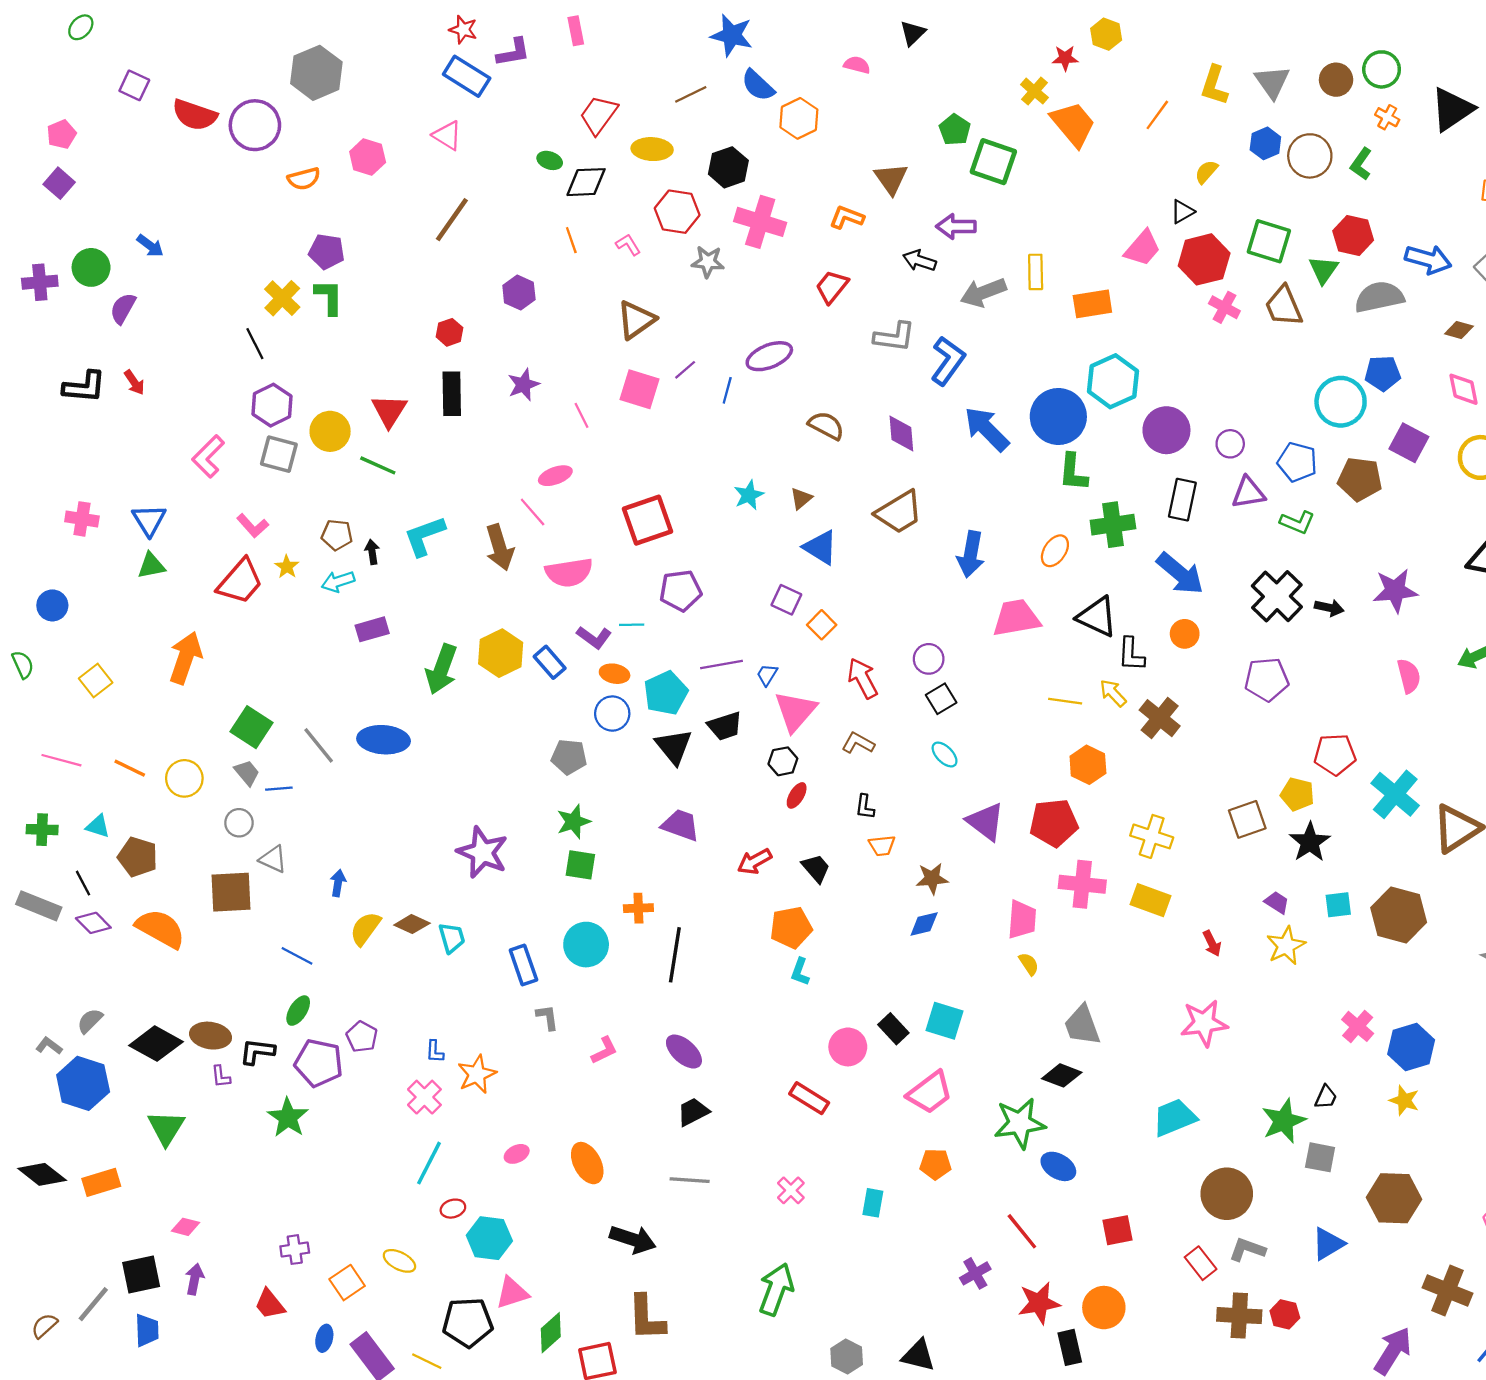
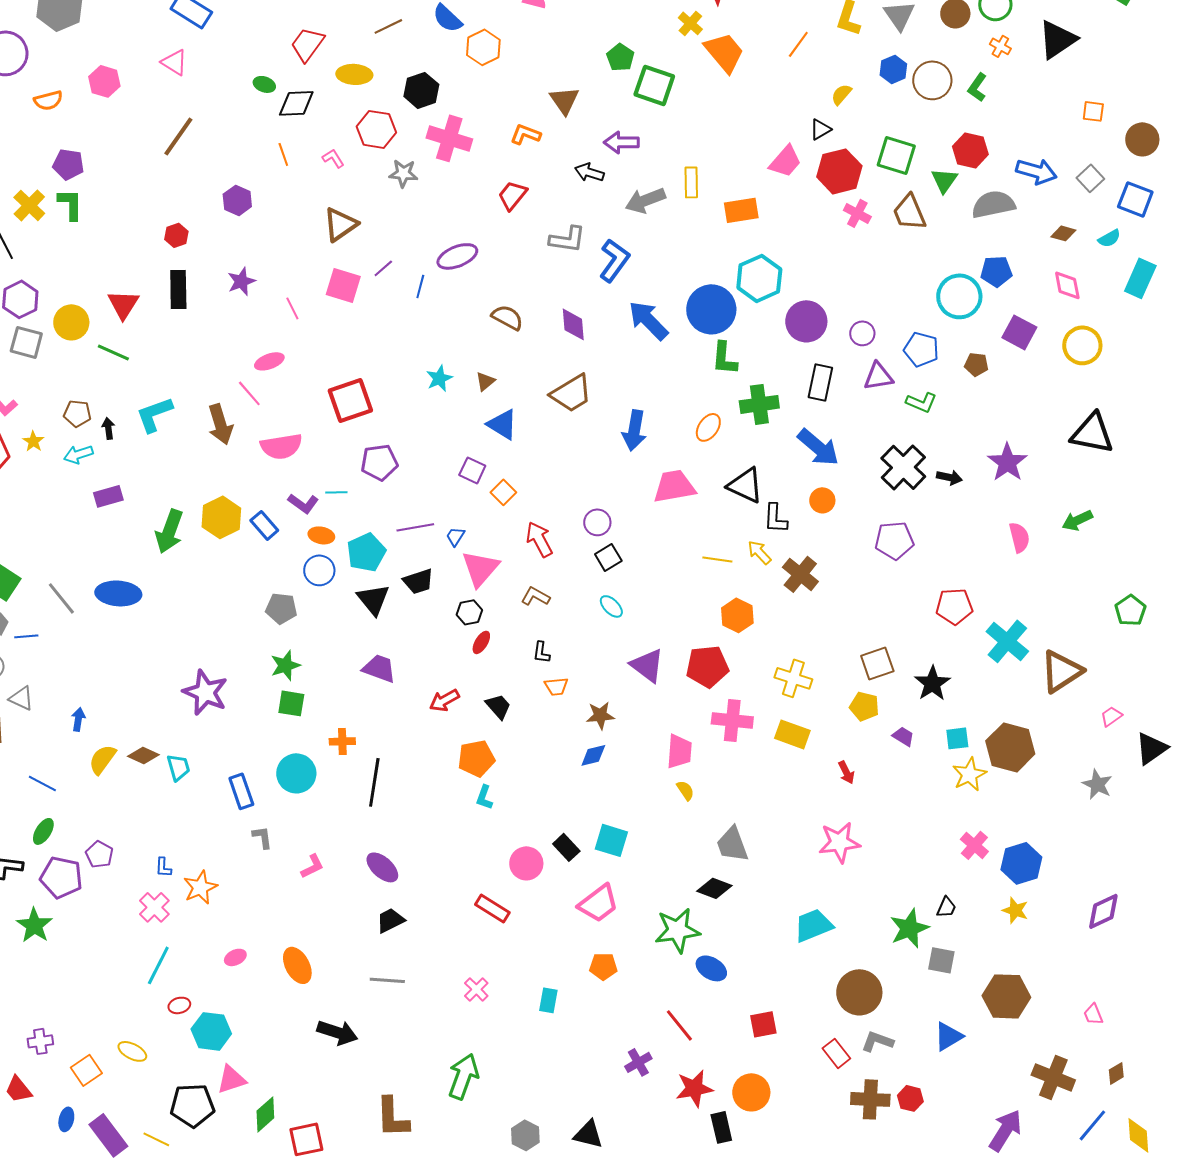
brown pentagon: (1360, 479) -> (976, 364), size x0.6
purple star: (1395, 591) -> (1007, 462), turned -30
yellow pentagon: (1297, 794) -> (864, 706), moved
yellow star: (1286, 946) -> (969, 774), moved
brown L-shape: (646, 1318) -> (392, 1117), moved

